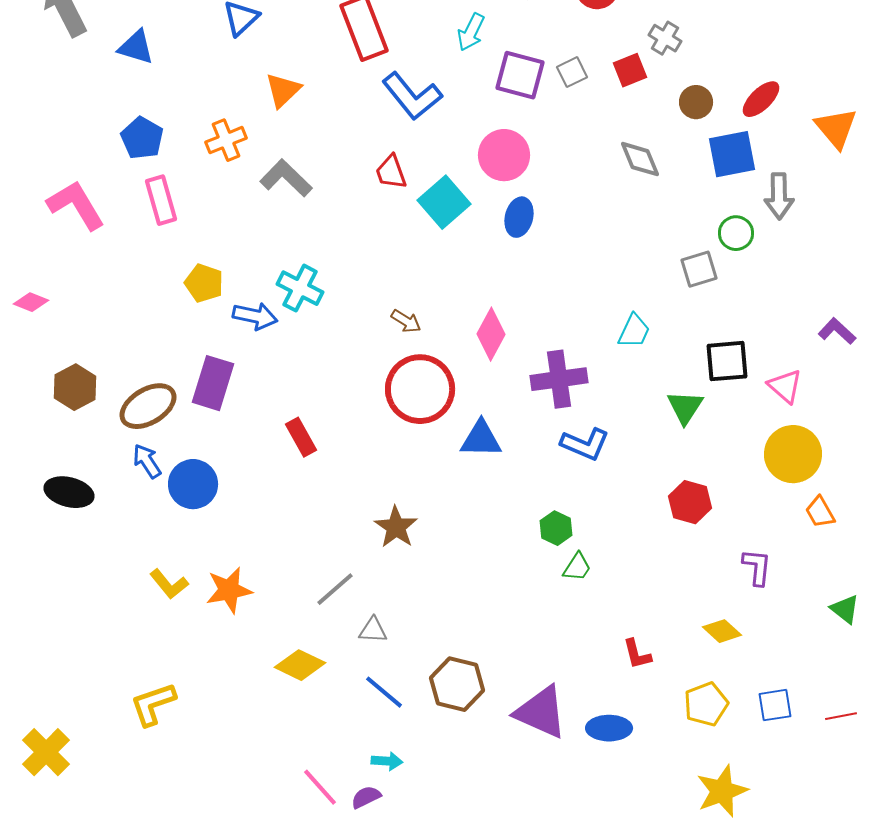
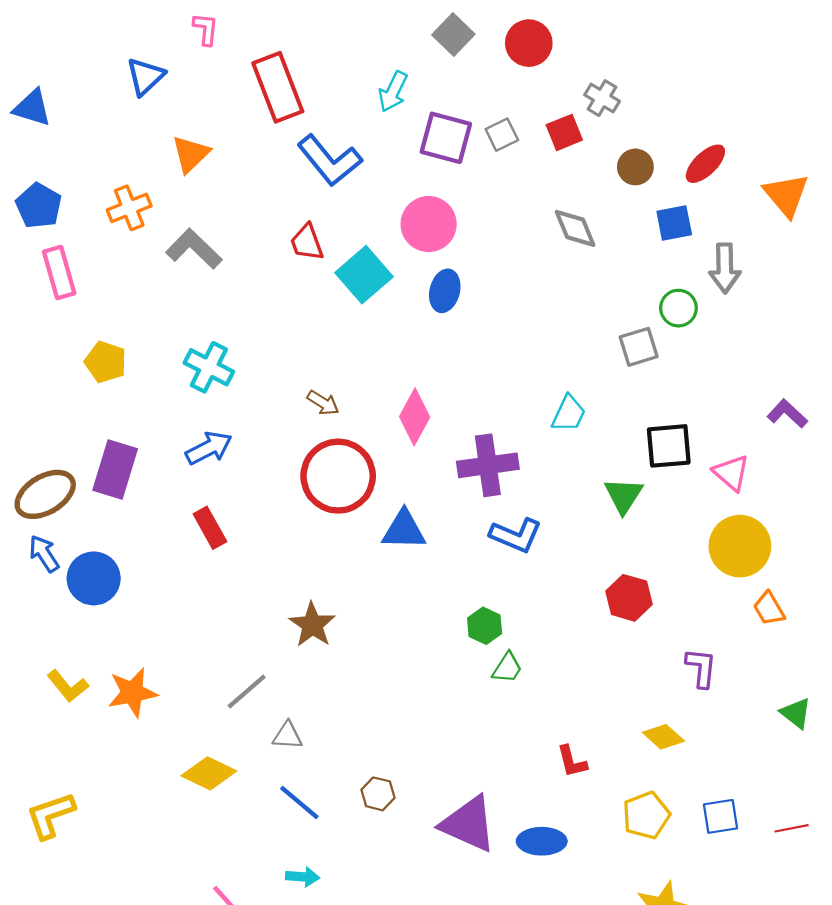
blue square: (732, 154) -> (674, 223), size x0.7
blue arrow: (255, 316) -> (209, 448), moved, turned -39
brown hexagon: (457, 684) -> (378, 794), size x0.6

